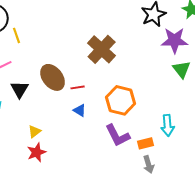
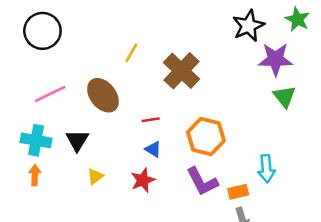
yellow line: (17, 35) -> (131, 53), moved, turned 49
brown ellipse: (53, 77) -> (103, 95), moved
black triangle: (20, 89) -> (77, 140), moved
red star: (37, 152) -> (143, 180), moved

